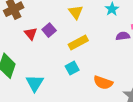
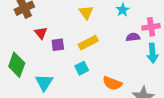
purple square: (49, 30) -> (58, 45), moved, turned 32

